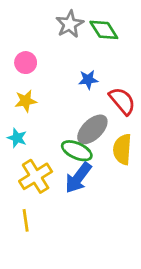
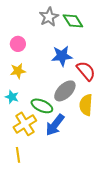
blue star: (88, 80) -> (62, 56), size x1.5
green ellipse: (77, 151) -> (42, 106), moved

